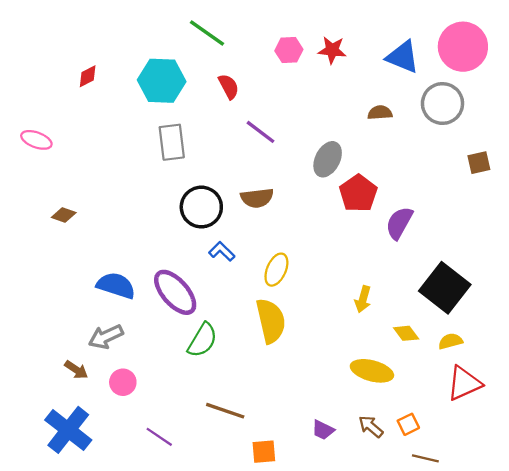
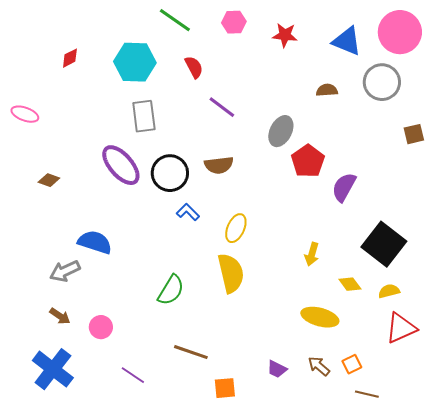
pink hexagon: (289, 50) -> (234, 22), moved
purple ellipse: (175, 292) -> (121, 165), moved
gray arrow: (106, 337) -> (65, 271), moved

